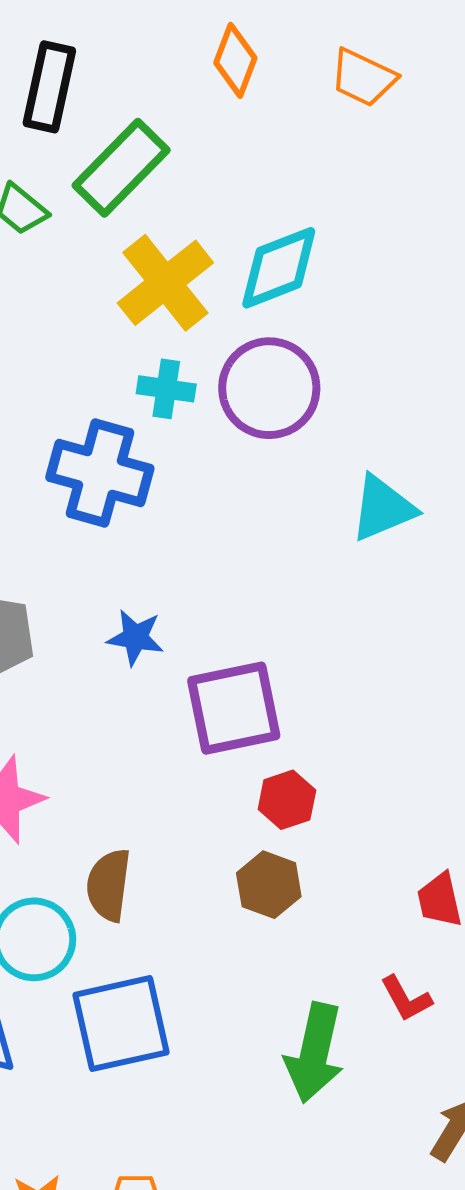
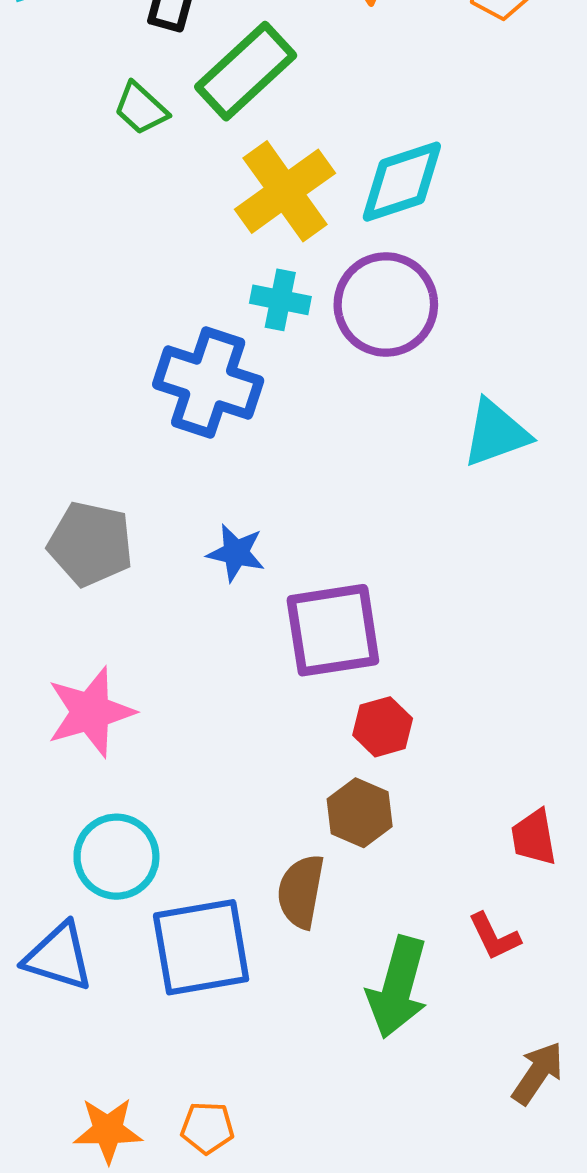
brown semicircle: (109, 885) -> (301, 891), moved

